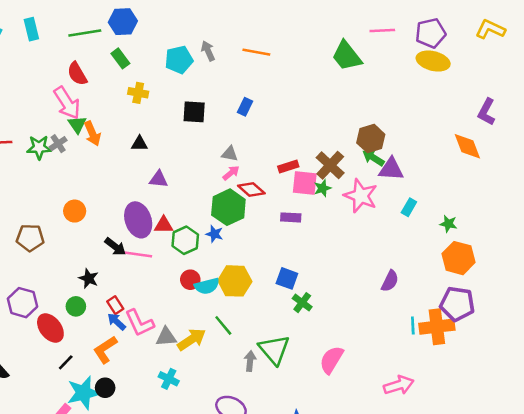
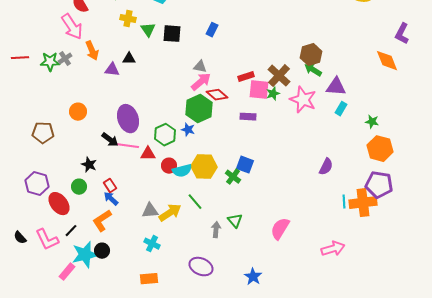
green triangle: (77, 125) -> (148, 30), moved
purple triangle: (391, 169) -> (336, 87), moved
pink arrow: (231, 173) -> (201, 82), size x1.5
purple triangle: (159, 179) -> (112, 70), moved
red triangle: (164, 225) -> (148, 154), moved
green cross: (302, 303) -> (233, 177), moved
pink L-shape: (139, 323) -> (47, 240), moved
green triangle: (274, 350) -> (235, 221), size x0.6

